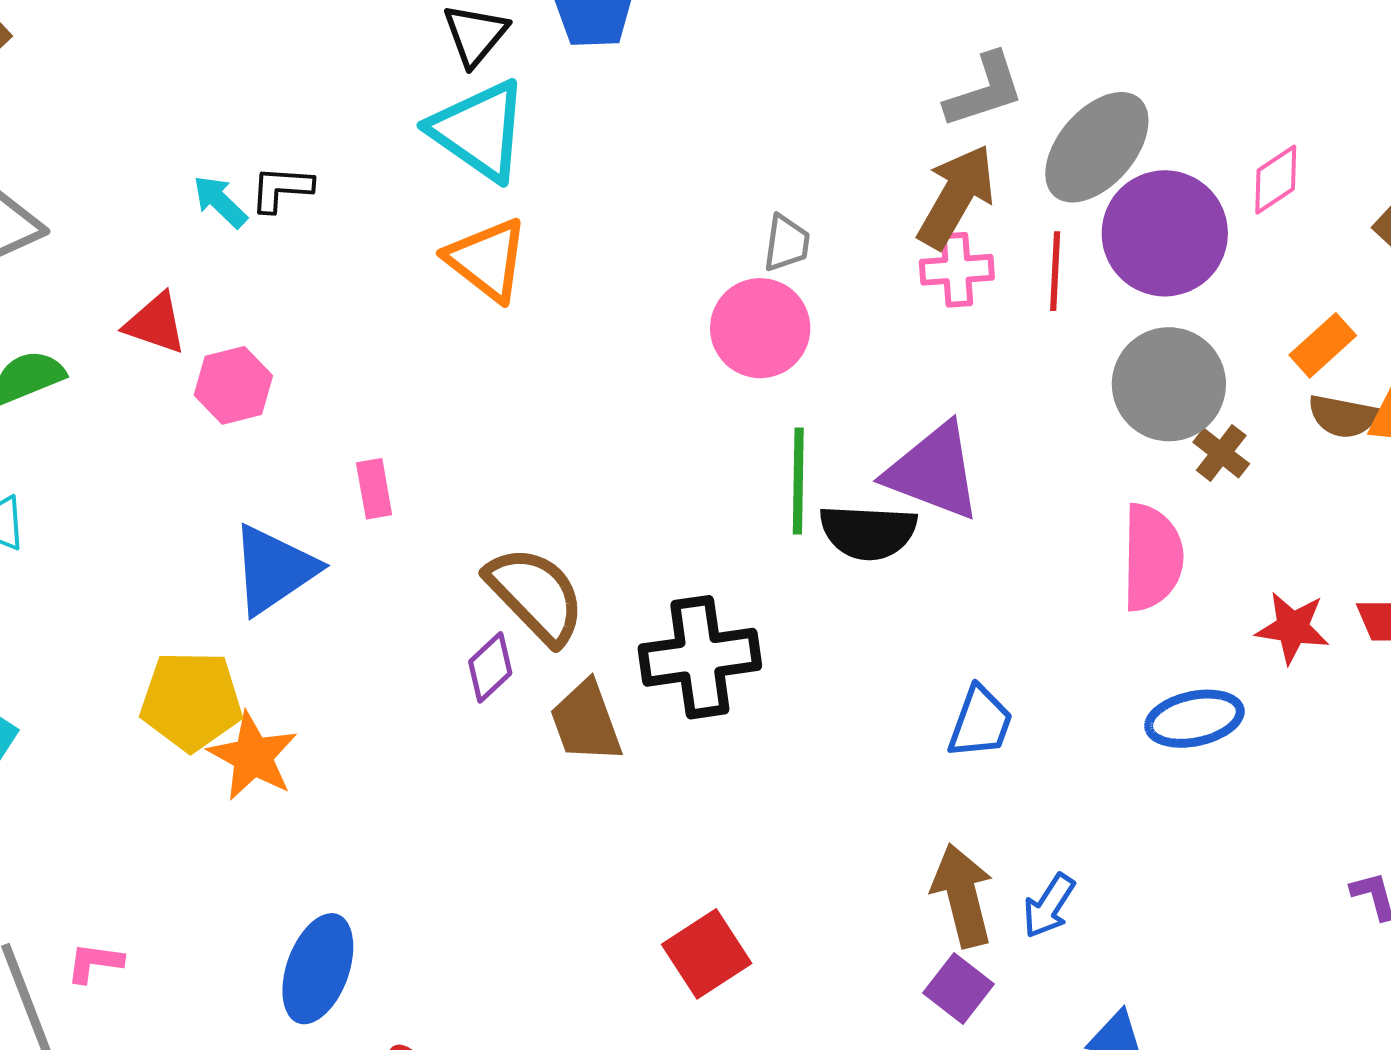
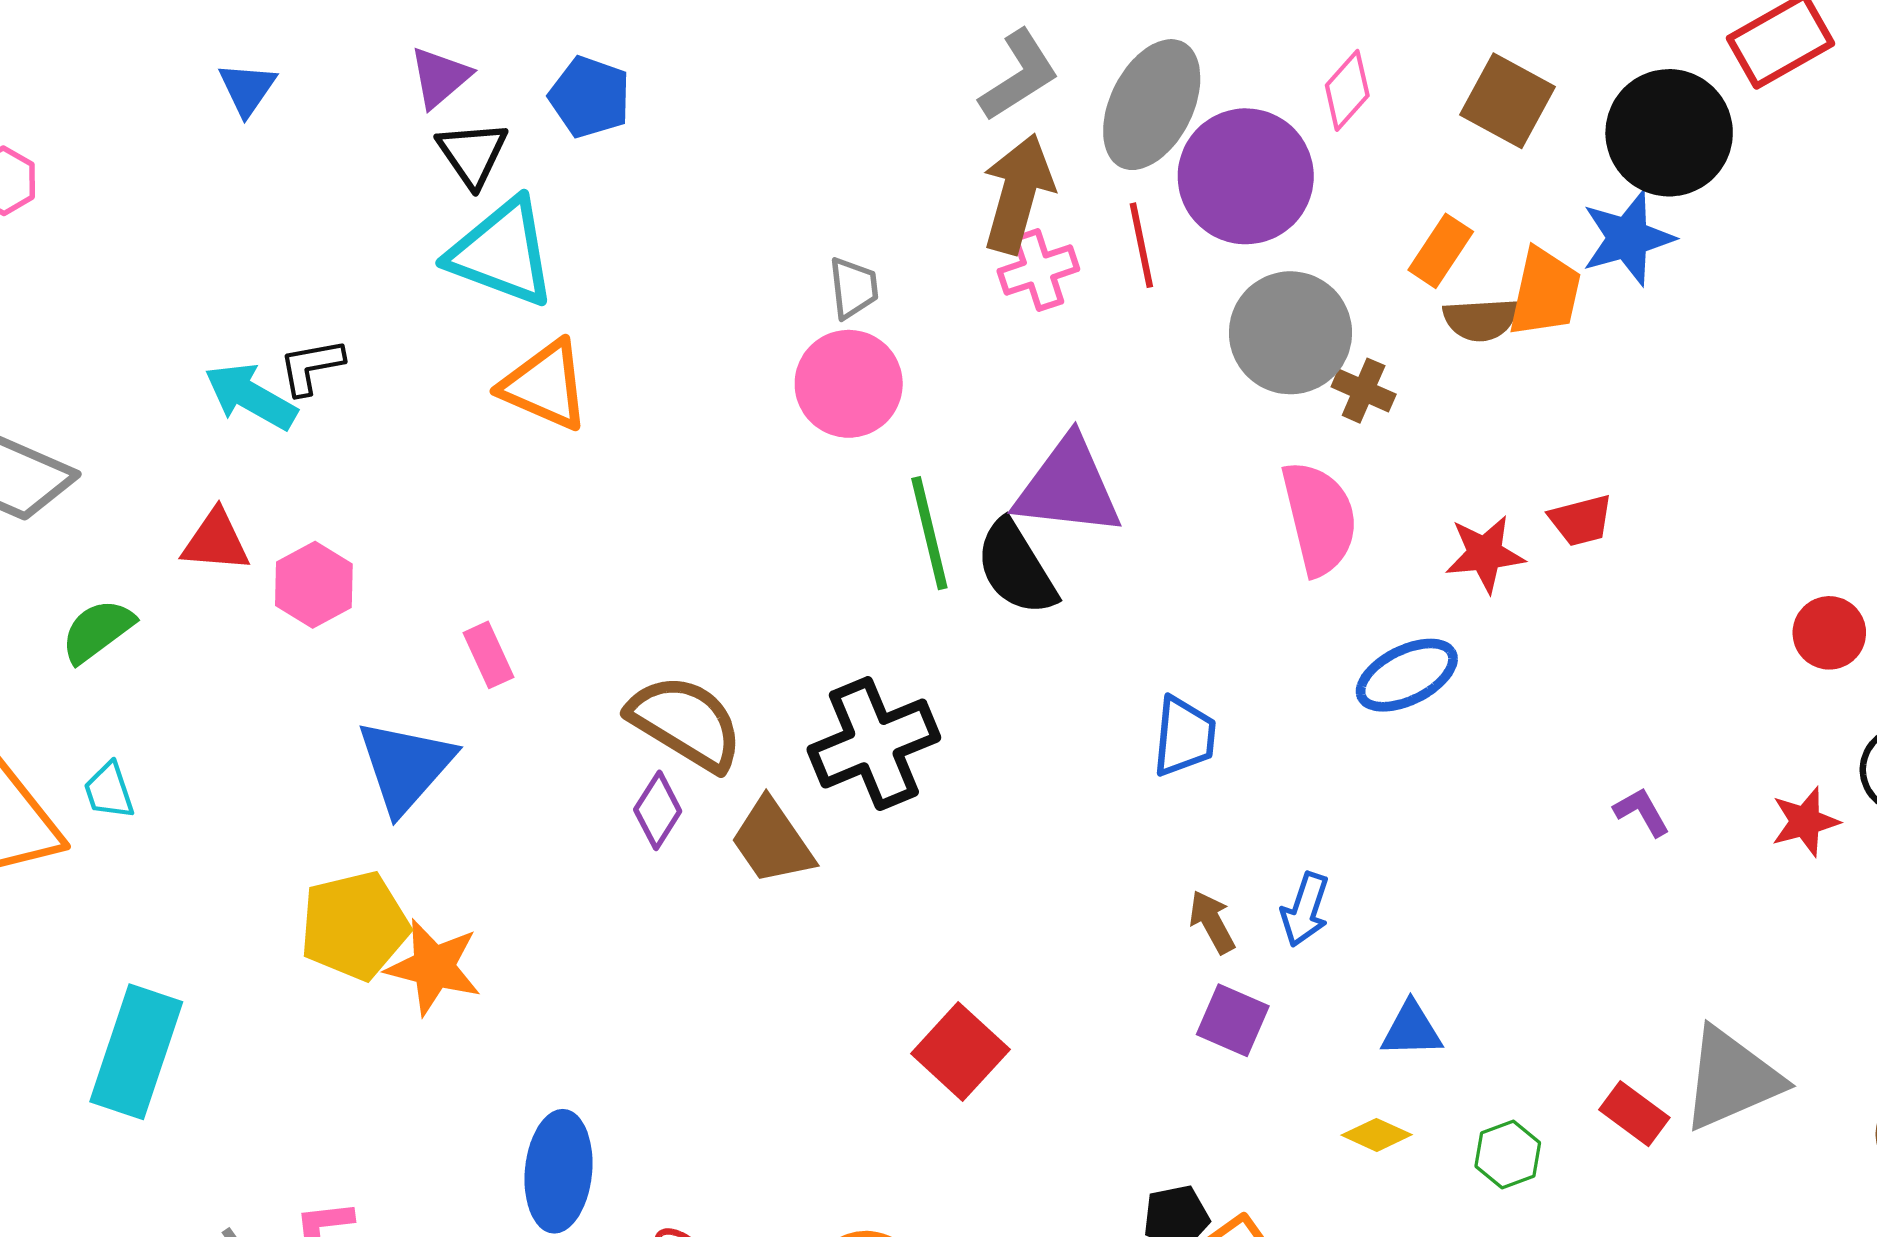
cyan arrow: (220, 202) -> (251, 396), size x1.4
black semicircle: (868, 532) -> (1016, 568), turned 70
brown arrow: (962, 895) -> (1212, 922), size x0.6

